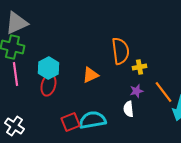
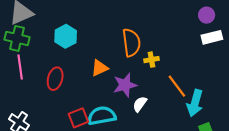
cyan hexagon: (48, 68) -> (66, 36), moved
purple star: (136, 91) -> (125, 85), moved, size x1.6
white semicircle: (128, 109) -> (140, 104), turned 42

